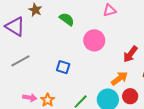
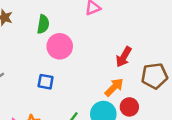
green semicircle: (67, 19) -> (43, 24), turned 70
pink circle: (94, 40) -> (60, 46), moved

